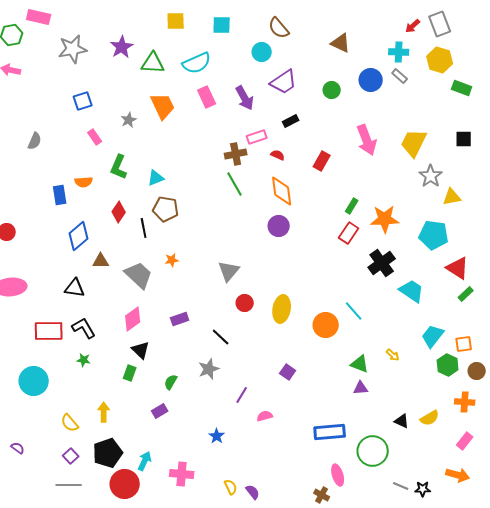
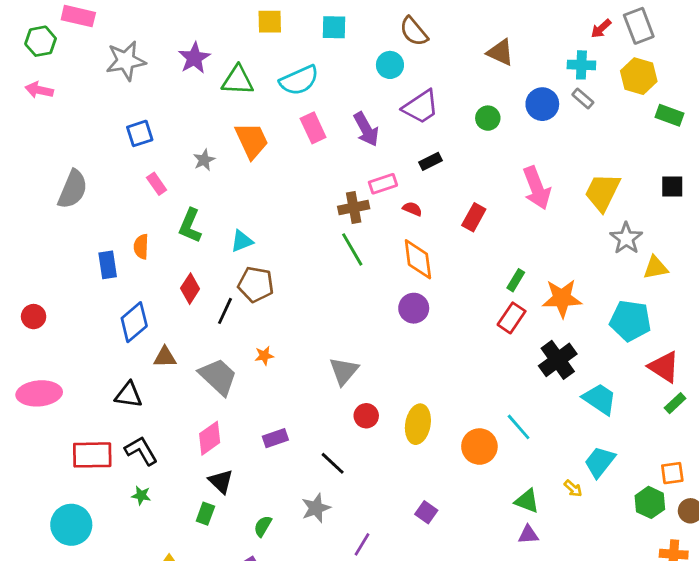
gray semicircle: (35, 141) -> (73, 189), size x1.6
orange semicircle: (84, 182) -> (141, 247), turned 96
black line: (144, 228) -> (225, 311), turned 36
cyan trapezoid: (433, 336) -> (600, 462), moved

